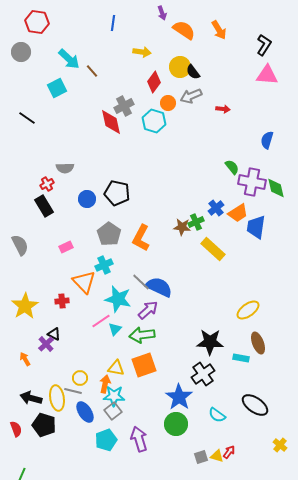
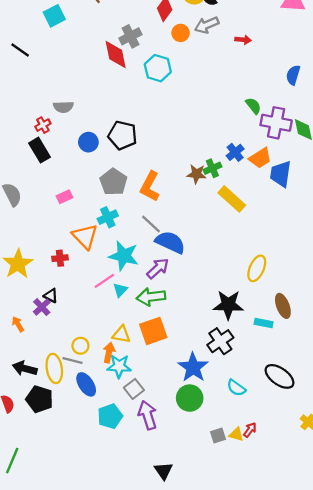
cyan hexagon: (154, 121) -> (158, 68), moved
gray line: (141, 282) -> (151, 224), moved
yellow ellipse: (248, 310) -> (257, 268), moved, turned -30
gray square: (113, 411) -> (134, 389), moved

